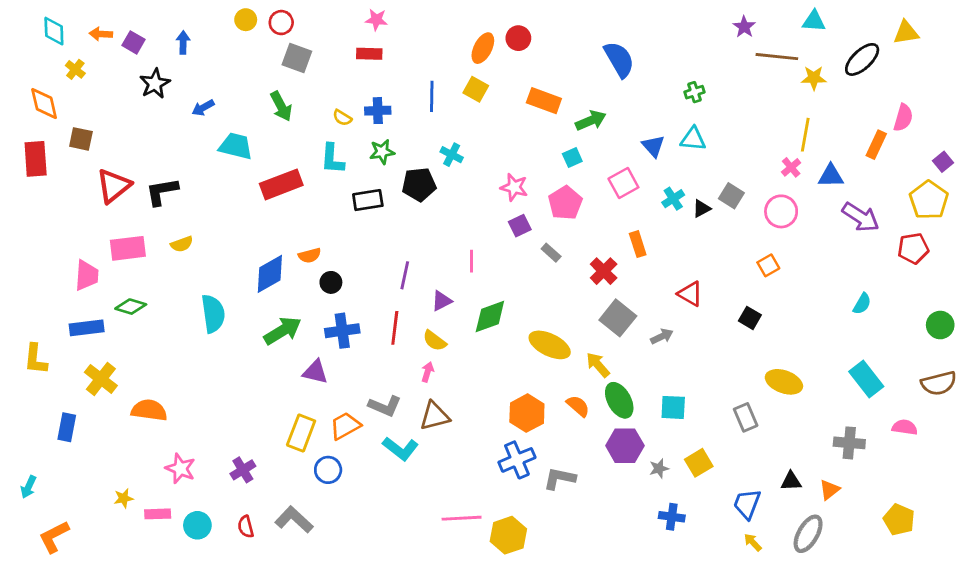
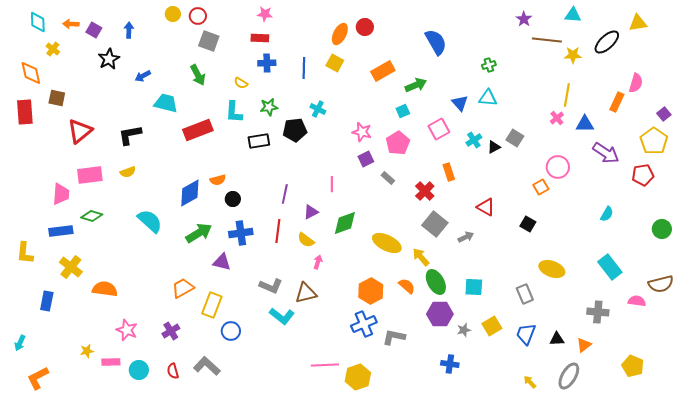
orange rectangle: (544, 101) -> (383, 71), turned -50
blue cross: (378, 111) -> (267, 63), moved
black L-shape: (162, 192) -> (130, 135), moved
pink circle: (781, 211) -> (558, 167), moved
cyan semicircle: (213, 314) -> (150, 221), turned -40
pink arrow: (427, 372) -> (318, 262), moved
brown semicircle: (939, 383) -> (661, 284), moved
orange trapezoid: (345, 426) -> (183, 288), moved
blue trapezoid: (747, 504) -> (526, 334), moved
blue cross: (672, 517) -> (450, 364), moved

